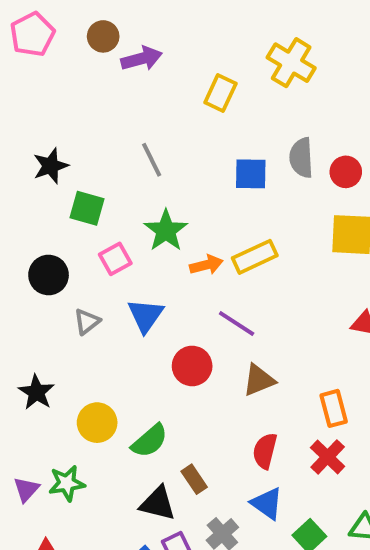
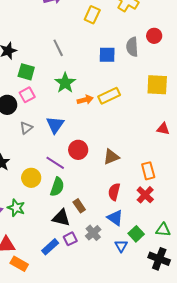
red circle: (346, 172) -> (154, 36), moved
pink square: (115, 259) -> (27, 95), moved
purple line: (237, 324) -> (55, 163), moved
green semicircle: (150, 441) -> (57, 187), turned -30
green star: (67, 483) -> (16, 208), turned 30

